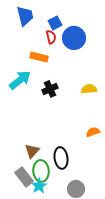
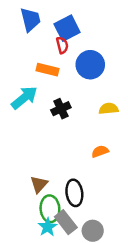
blue square: (55, 23) -> (67, 28), size x1.5
blue circle: (74, 38) -> (90, 65), moved
orange semicircle: (93, 132) -> (100, 151), moved
gray rectangle: (24, 177) -> (66, 222), moved

